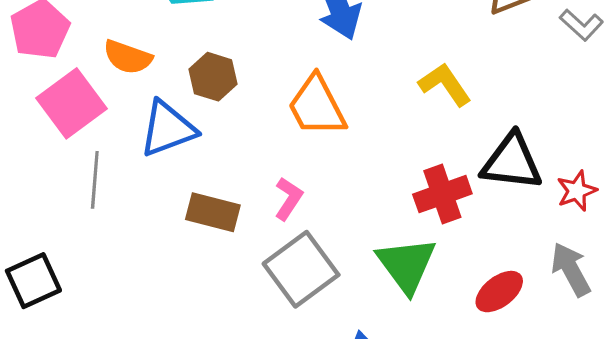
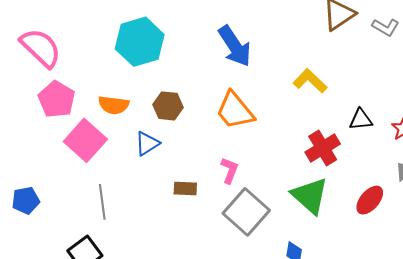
blue triangle: (168, 129) -> (147, 144), size x0.7
black triangle: (512, 162) -> (361, 120), size x0.6
gray line: (95, 180) -> (102, 202), moved
brown rectangle: (213, 212) -> (185, 189), size x0.7

